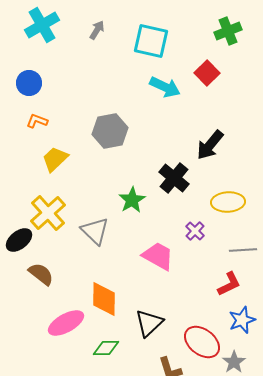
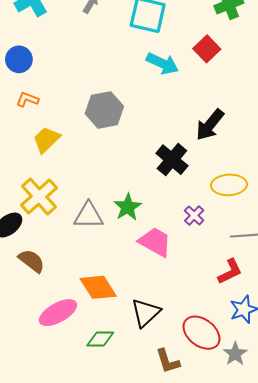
green star: (132, 200) -> (128, 207), moved
gray triangle: (95, 231) -> (89, 216), turned -44
orange diamond: (104, 299) -> (98, 287), turned -33

